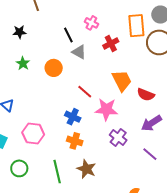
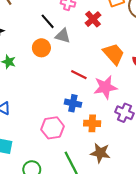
orange circle: (54, 68) -> (41, 48), moved
pink hexagon: (33, 133) -> (53, 128), moved
orange cross: (75, 141) -> (92, 123), moved

